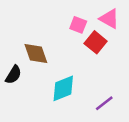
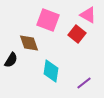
pink square: (78, 25) -> (48, 20), moved, size x1.6
cyan diamond: (63, 88) -> (51, 71), turned -60

